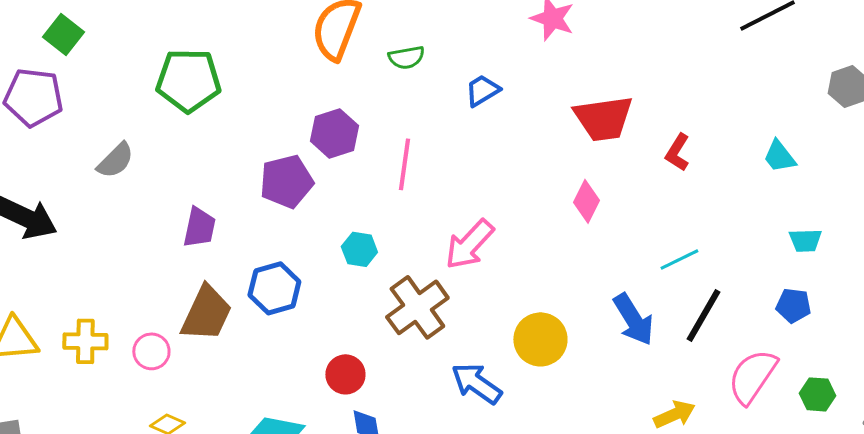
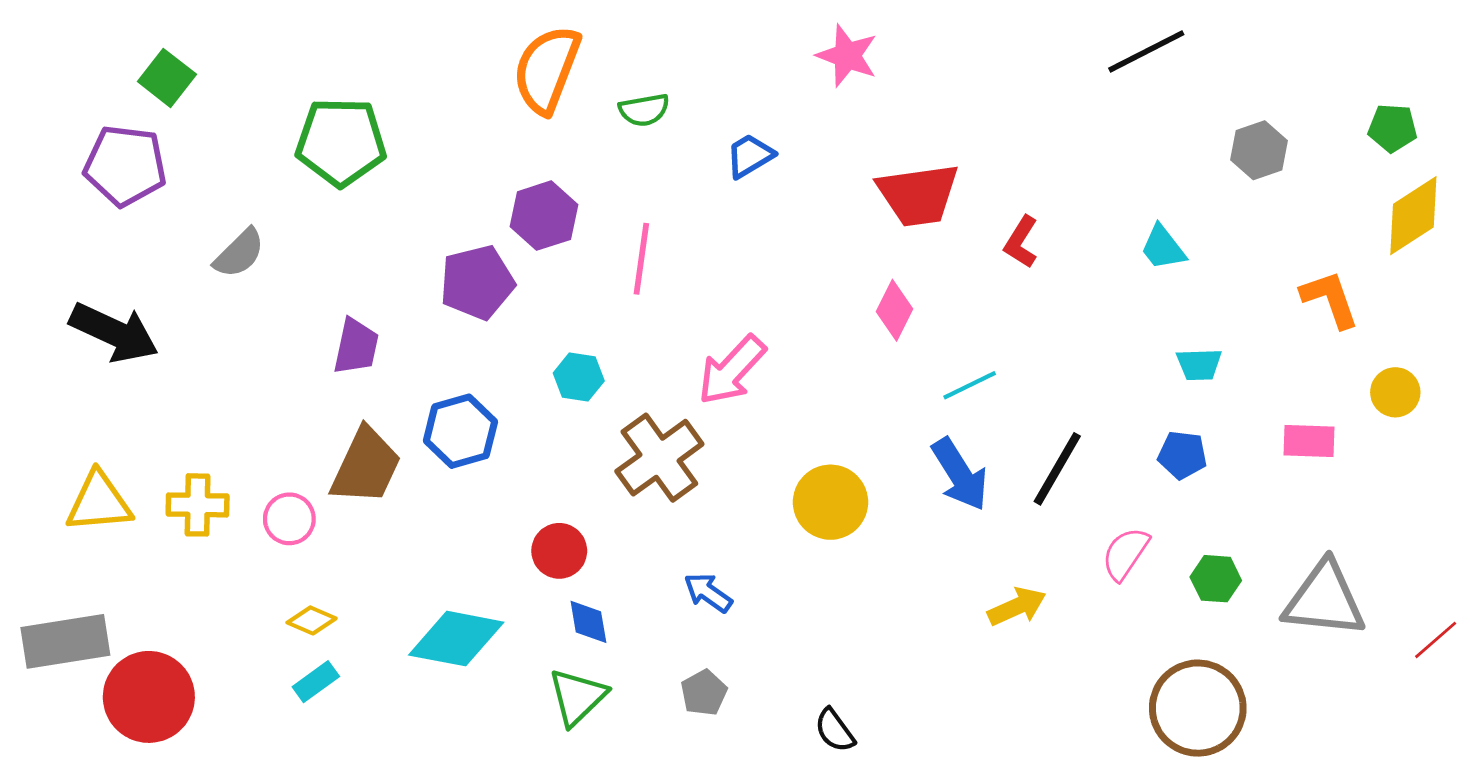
cyan line: (679, 259) -> (970, 385), moved
pink semicircle: (752, 376) -> (1125, 554), size x0.7
blue arrow: (476, 383) -> (708, 593), moved, size x0.7

